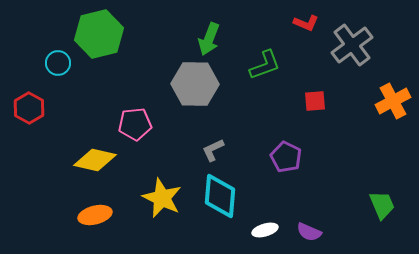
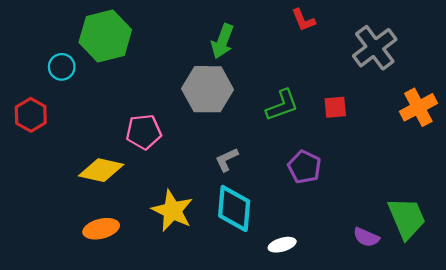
red L-shape: (306, 23) -> (303, 20), moved, turned 45
green L-shape: (265, 65) -> (282, 105), moved
green trapezoid: (382, 205) -> (407, 218), size x1.4
purple semicircle: (309, 232) -> (366, 237), moved

